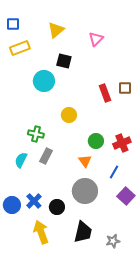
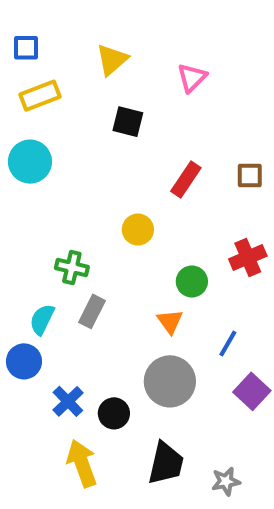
cyan circle: (44, 81) -> (30, 162), moved
red rectangle: (105, 93) -> (186, 180), moved, turned 54
red cross: (122, 143) -> (248, 257), moved
blue circle: (12, 205) -> (24, 361), moved

